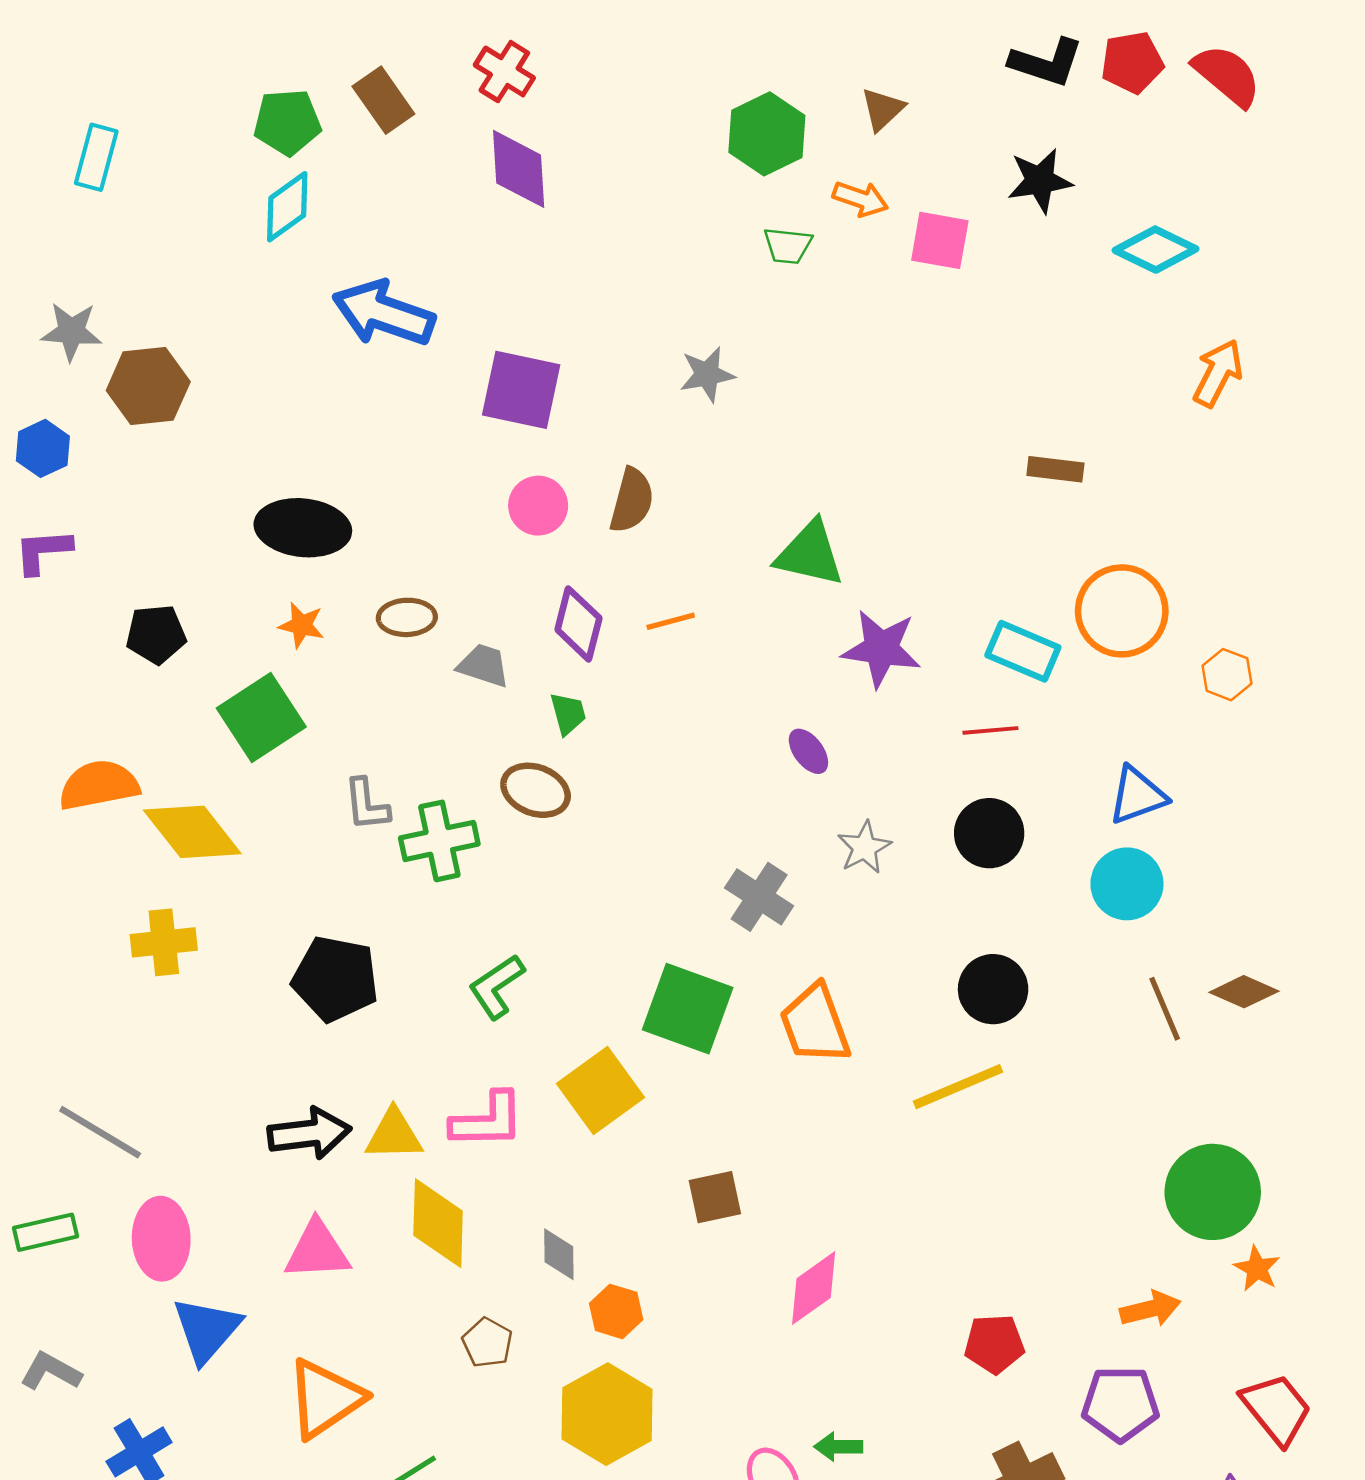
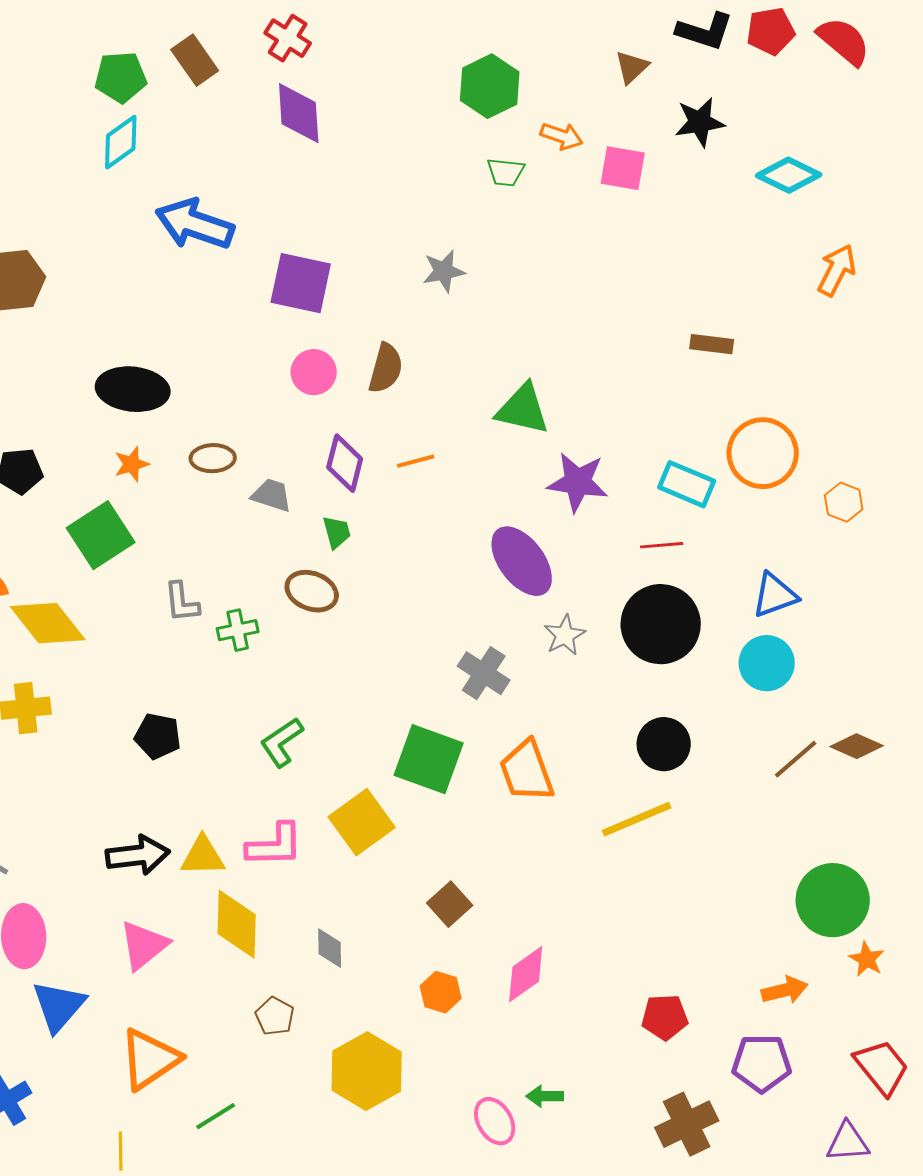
brown triangle: (883, 109) -> (632, 67), moved
orange star: (302, 625) -> (132, 464), turned -30
purple ellipse: (808, 751) -> (522, 561), size x2.0
black circle: (989, 833) -> (661, 624), size x1.5
green cross: (439, 841) -> (238, 630), size x0.7
black pentagon: (335, 979) -> (158, 736), size x0.7
brown line: (1165, 1009) -> (796, 759), turned 72
brown square: (715, 1197) -> (450, 904), turned -30
pink triangle: (317, 1250) -> (144, 945), turned -36
orange hexagon: (616, 1311) -> (441, 992), moved

